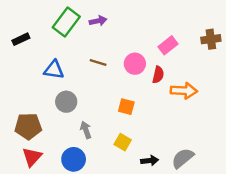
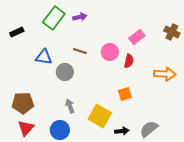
brown cross: (211, 39) -> (172, 32), turned 35
orange arrow: (184, 91) -> (165, 74), moved
gray circle: (66, 102) -> (65, 72), moved
orange square: (126, 107) -> (125, 94), moved, turned -32
yellow square: (123, 142) -> (100, 116), size x1.6

